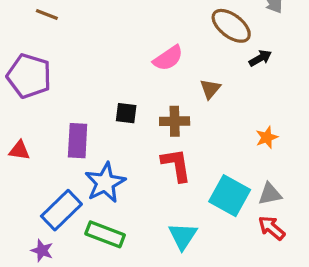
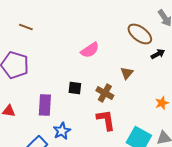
pink semicircle: (168, 58) -> (90, 50), moved
brown cross: (175, 121) -> (105, 93), turned 30
blue star: (105, 183) -> (62, 131), size x0.7

